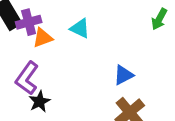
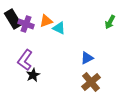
purple cross: (29, 22) -> (26, 24), turned 35
orange triangle: (43, 38) -> (46, 21), moved

